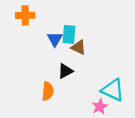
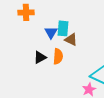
black triangle: (65, 71) -> (40, 57), moved
orange semicircle: (48, 91) -> (58, 56), moved

